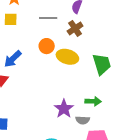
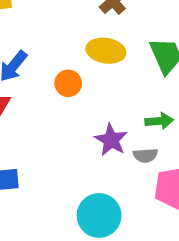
orange circle: (47, 46) -> (68, 83), moved

